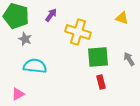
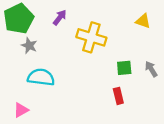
green pentagon: (16, 16) -> (19, 19), turned 30
green square: (98, 57) -> (124, 68), moved, size x0.6

